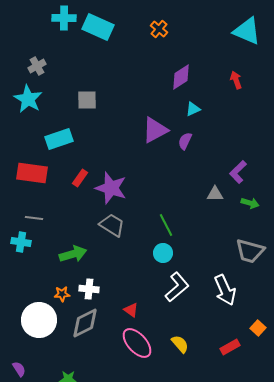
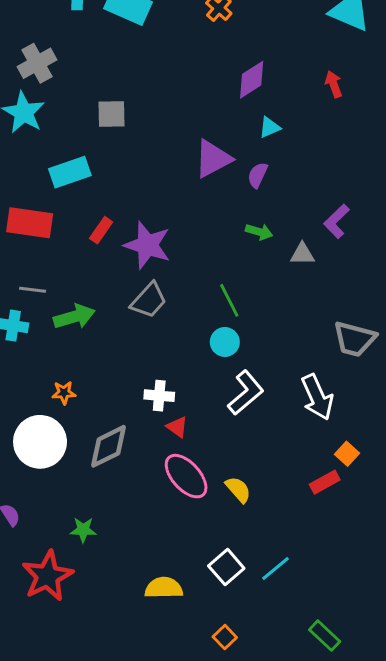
gray cross: (37, 66) -> (37, 63), size x1.4
green arrow: (250, 203) -> (259, 232), moved
gray trapezoid: (112, 225) -> (149, 300), turned 100
green arrow: (73, 254) -> (74, 317), moved
white cross: (89, 289) -> (159, 396), moved
orange star: (62, 294) -> (64, 393), moved
orange square: (258, 328) -> (347, 454), moved
yellow semicircle: (180, 344) -> (238, 490), moved

